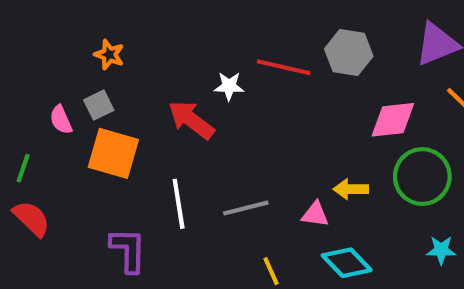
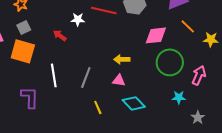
gray square: (99, 105) -> (24, 27), moved
red arrow: (191, 120) -> (60, 35), size x0.6
yellow arrow: (351, 189) -> (122, 59), moved
gray line: (246, 208) -> (86, 77), turned -55

